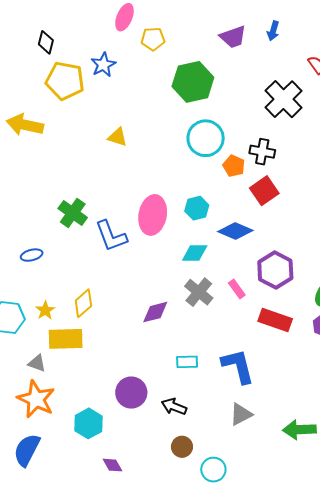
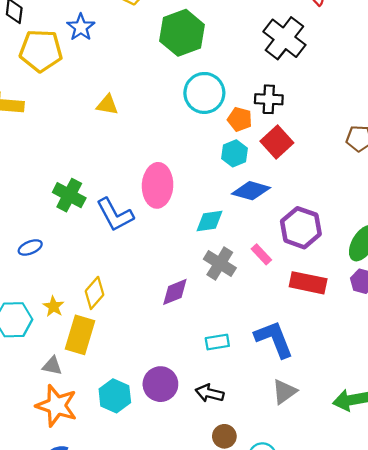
cyan hexagon: (197, 208) -> (235, 153), moved
yellow rectangle: (66, 339) -> (80, 335), turned -64
cyan hexagon: (89, 423) -> (115, 396), moved

